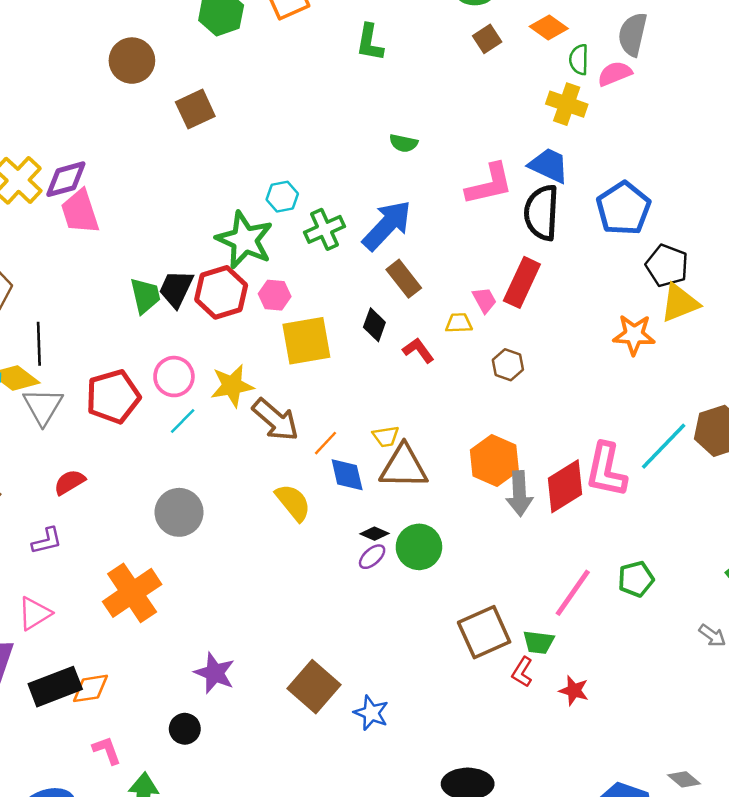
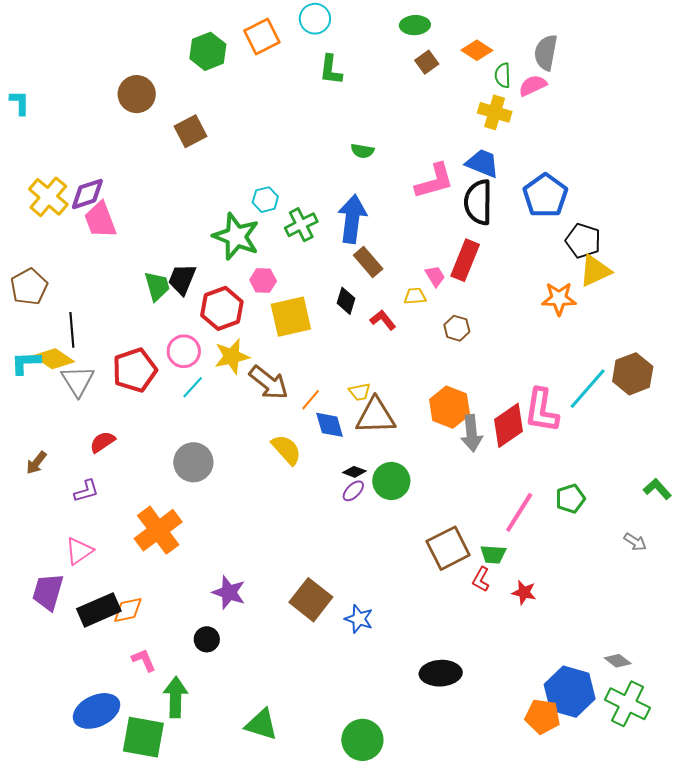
blue arrow: (387, 225) -> (352, 219), turned -33
red hexagon: (221, 292) -> (222, 308), moved

